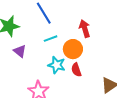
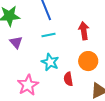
orange circle: (73, 49) -> (88, 61), moved
red semicircle: (76, 70) -> (68, 79), moved

